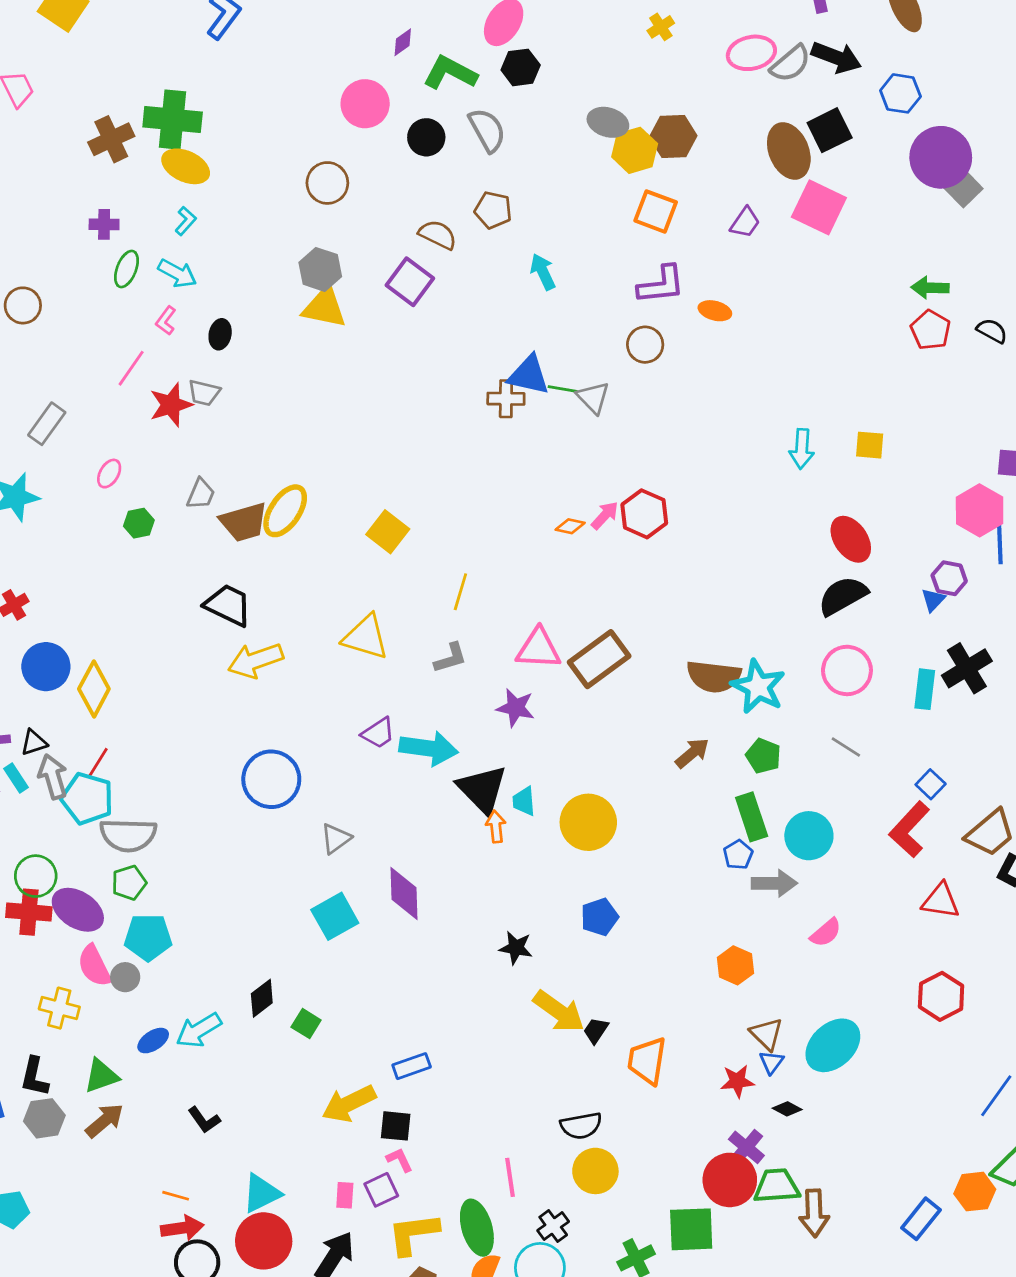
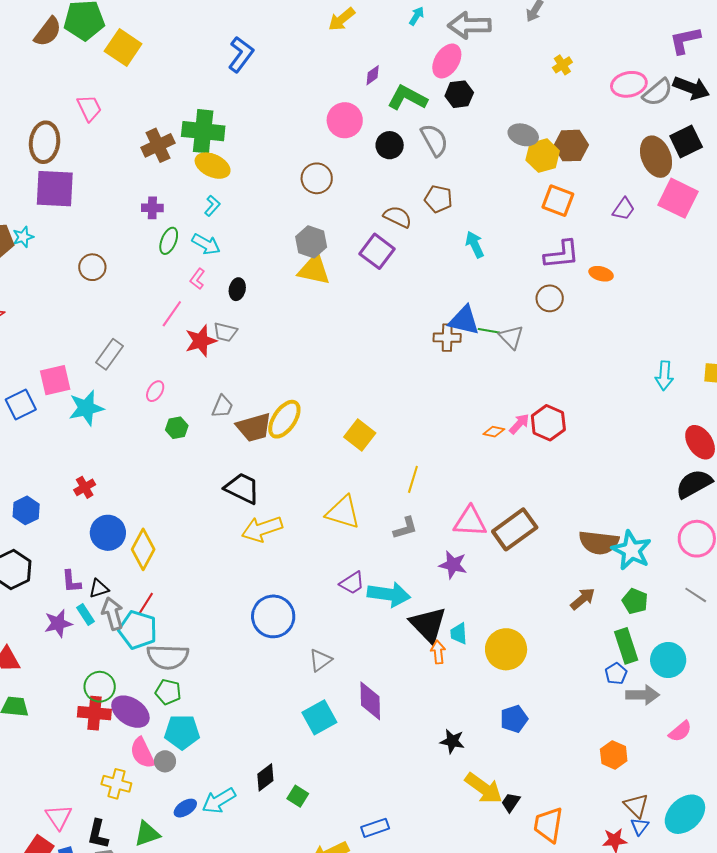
green pentagon: (129, 883) -> (168, 692), turned 30

